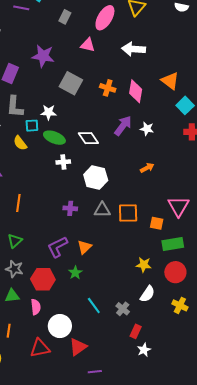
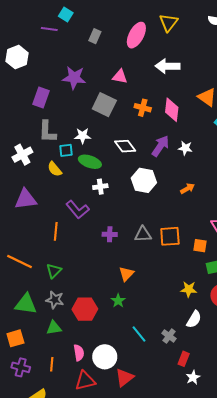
pink triangle: (88, 45) -> (120, 77), moved
white diamond: (88, 138) -> (125, 146), moved
white hexagon: (96, 177) -> (144, 180), moved
purple L-shape: (57, 247) -> (78, 210), moved, turned -100
pink semicircle: (36, 307) -> (79, 353), moved

